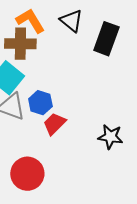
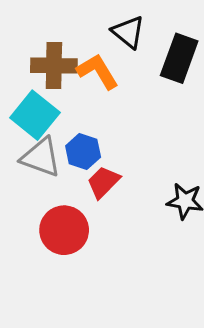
orange L-shape: (30, 21) -> (98, 71), moved
red circle: (27, 174) -> (64, 230), moved

